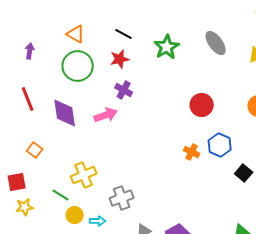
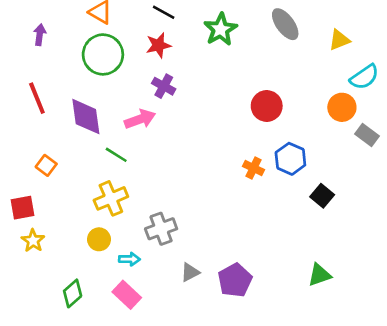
green line: (61, 195) -> (116, 155), moved
yellow star: (25, 207) -> (33, 241), turned -30
yellow circle: (75, 215) -> (99, 239), moved

